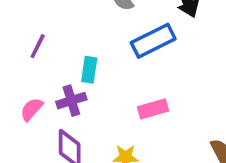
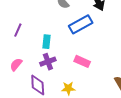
purple cross: (71, 101) -> (48, 62), moved
pink rectangle: (153, 109) -> (82, 61), turned 42

